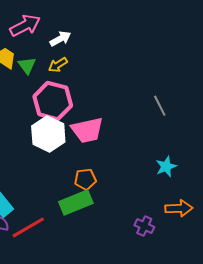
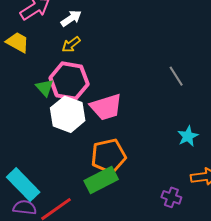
green triangle: (27, 65) -> (45, 88), moved
orange pentagon: (85, 179) -> (109, 156), size x1.6

